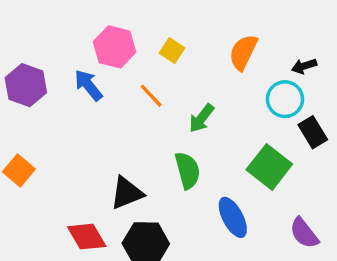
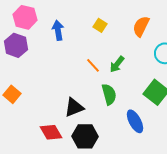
pink hexagon: (115, 47) -> (25, 17), moved
blue arrow: (88, 85) -> (58, 30), moved, turned 30
orange line: (151, 96) -> (93, 65), moved

